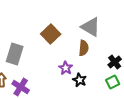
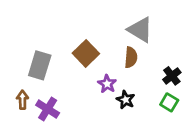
brown square: (51, 34) -> (86, 53), moved
green square: (113, 82) -> (169, 102), turned -32

